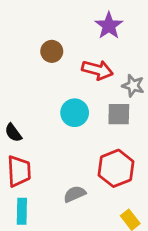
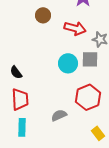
cyan circle: (75, 113) -> (68, 63), moved

